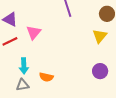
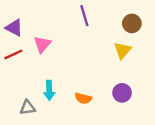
cyan arrow: (24, 66) -> (49, 90), moved
orange semicircle: (46, 77) -> (83, 98), moved

